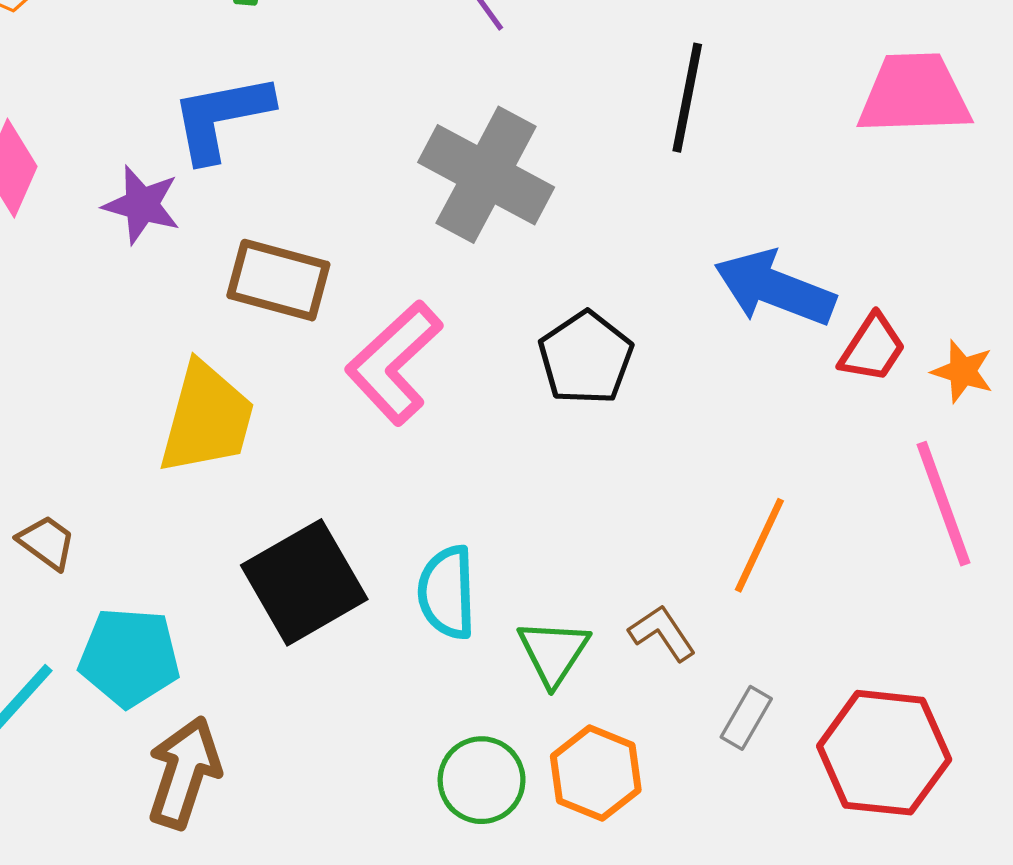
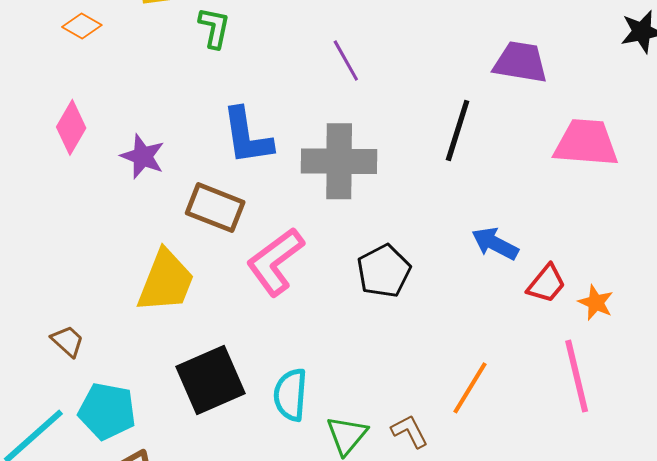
blue L-shape: (221, 117) -> (247, 136), moved, turned -94
gray cross: (486, 175) -> (339, 161), turned -34
blue arrow: (775, 288) -> (495, 244), size x0.7

